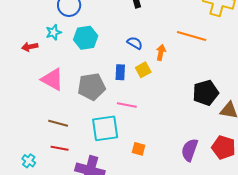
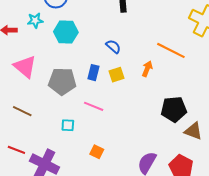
orange arrow: (161, 52) -> (147, 69), moved
cyan square: (105, 128) -> (68, 125), size x0.5
red line: (60, 148) -> (16, 150), moved

